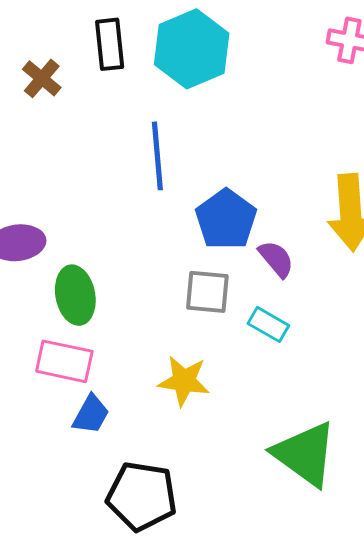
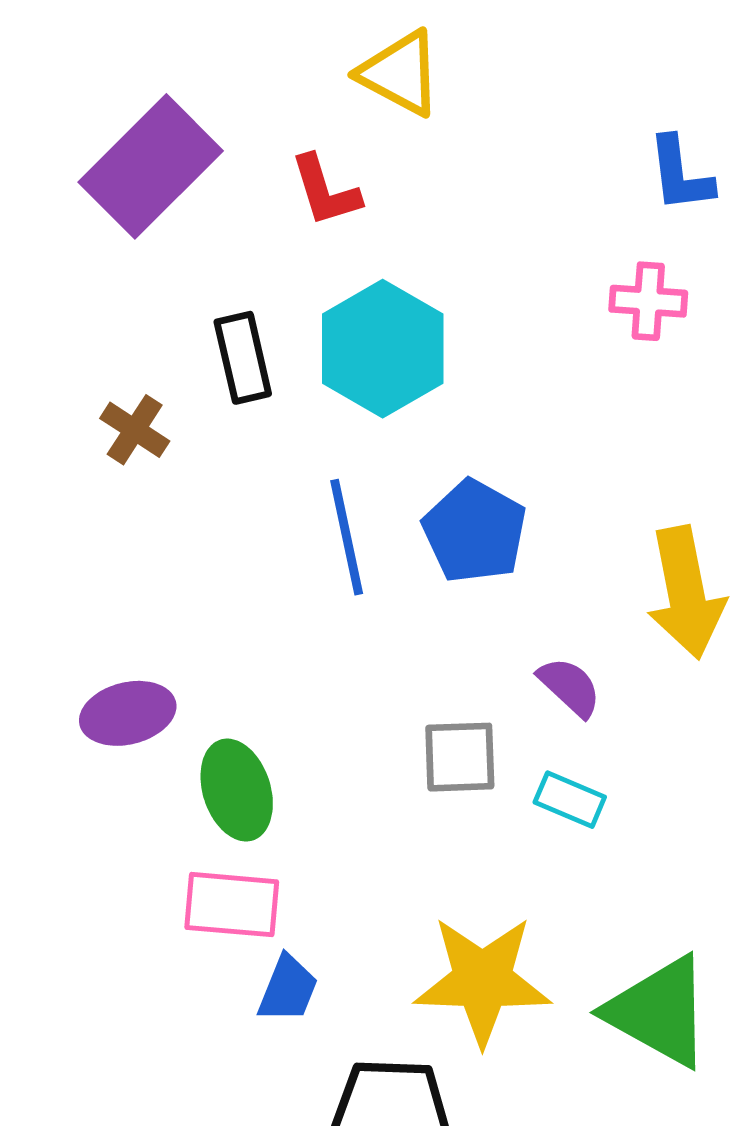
blue pentagon: (226, 219) -> (475, 531), moved
yellow star: (184, 381) -> (482, 980), moved, size x1.5

